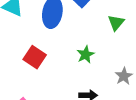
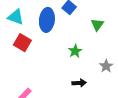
red square: (35, 57) -> (22, 43), moved

